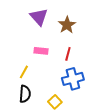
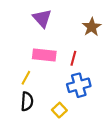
brown star: (67, 25) -> (92, 27), moved
pink rectangle: (41, 51) -> (44, 55), size x1.5

